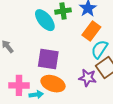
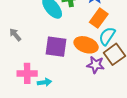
orange ellipse: (53, 84) -> (86, 45), moved

